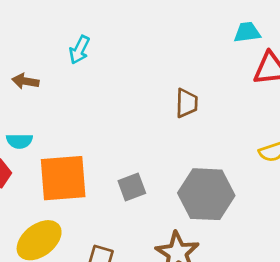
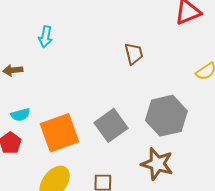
gray square: (132, 187) -> (111, 125), size x1.5

